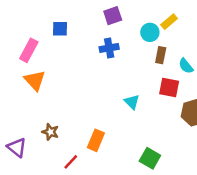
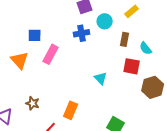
blue square: (60, 29) -> (35, 35), moved
cyan circle: (150, 32) -> (105, 21), moved
pink rectangle: (29, 50) -> (51, 54), moved

